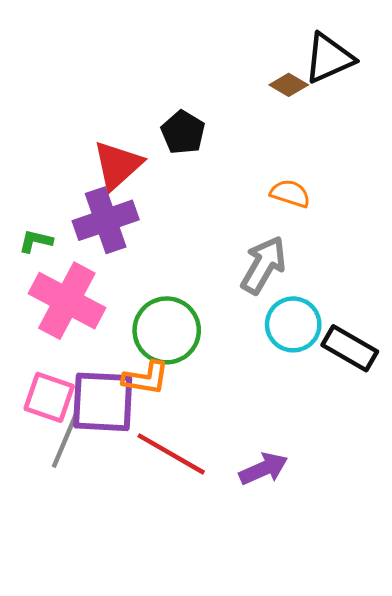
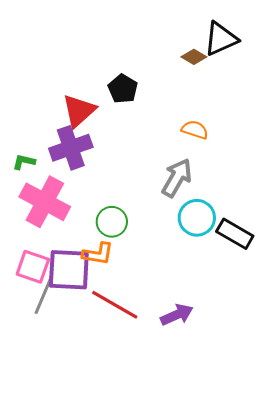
green circle: (167, 330) -> (112, 222), size x0.7

